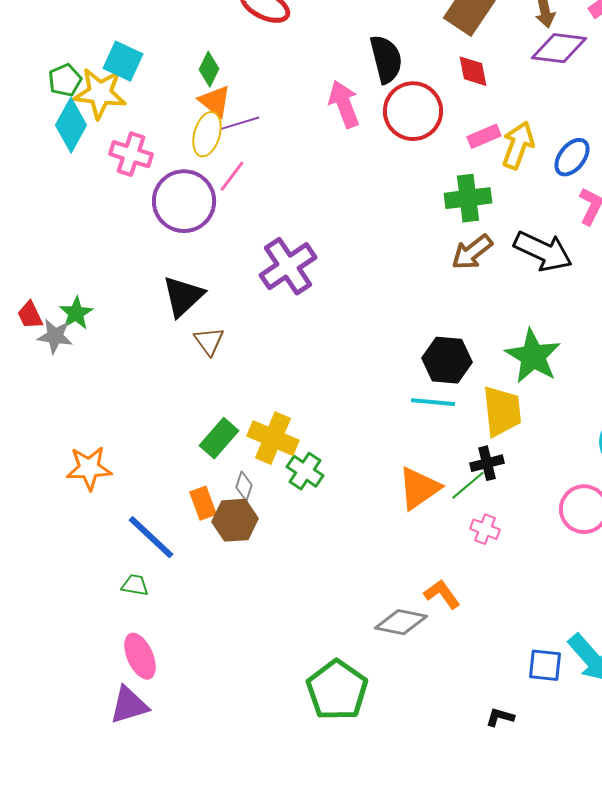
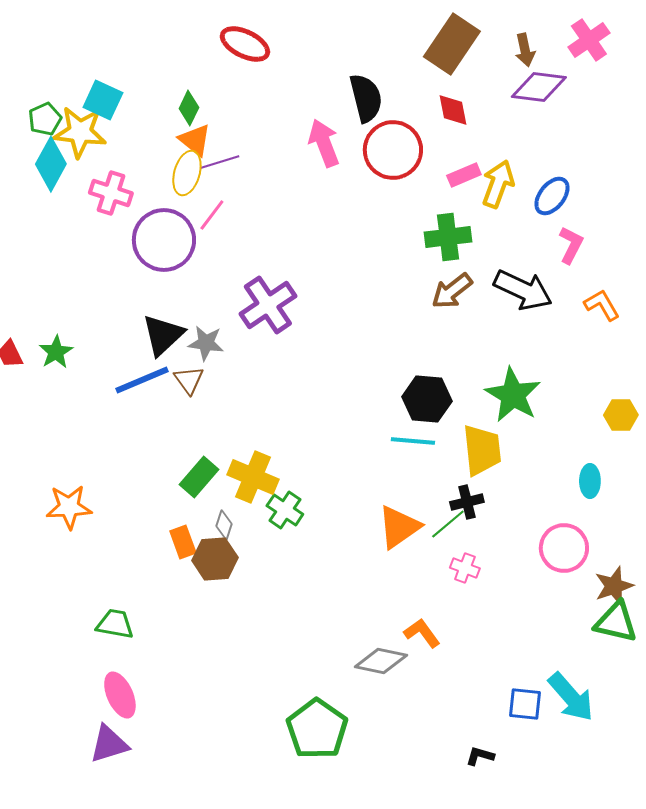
gray star: (55, 336) -> (206, 343), moved
blue line: (151, 537) -> (142, 380), moved, turned -66
green trapezoid: (135, 585) -> (115, 624), size x1.4

